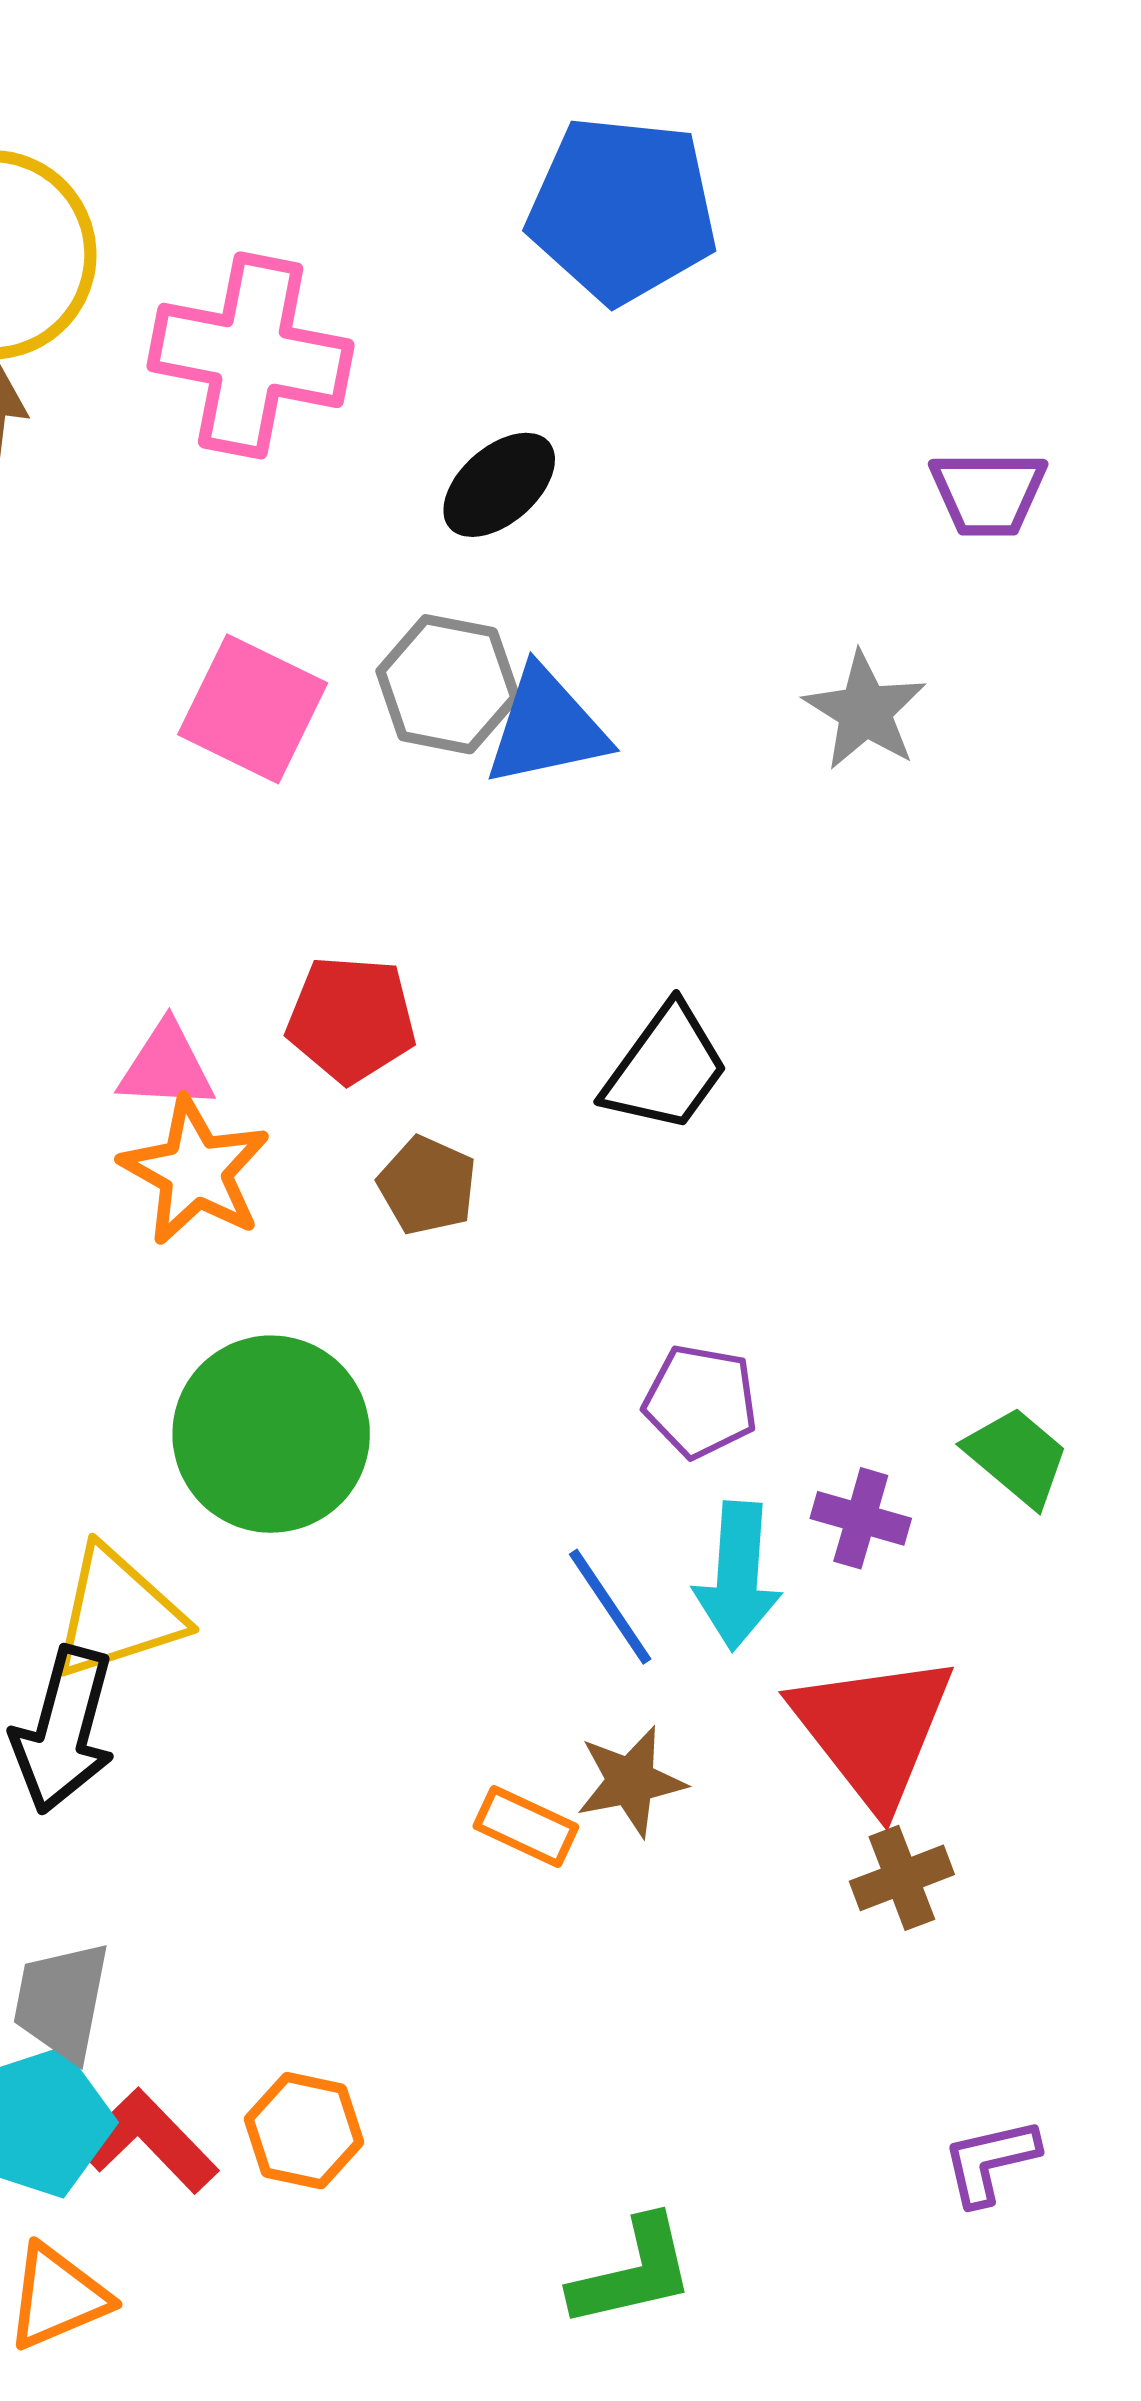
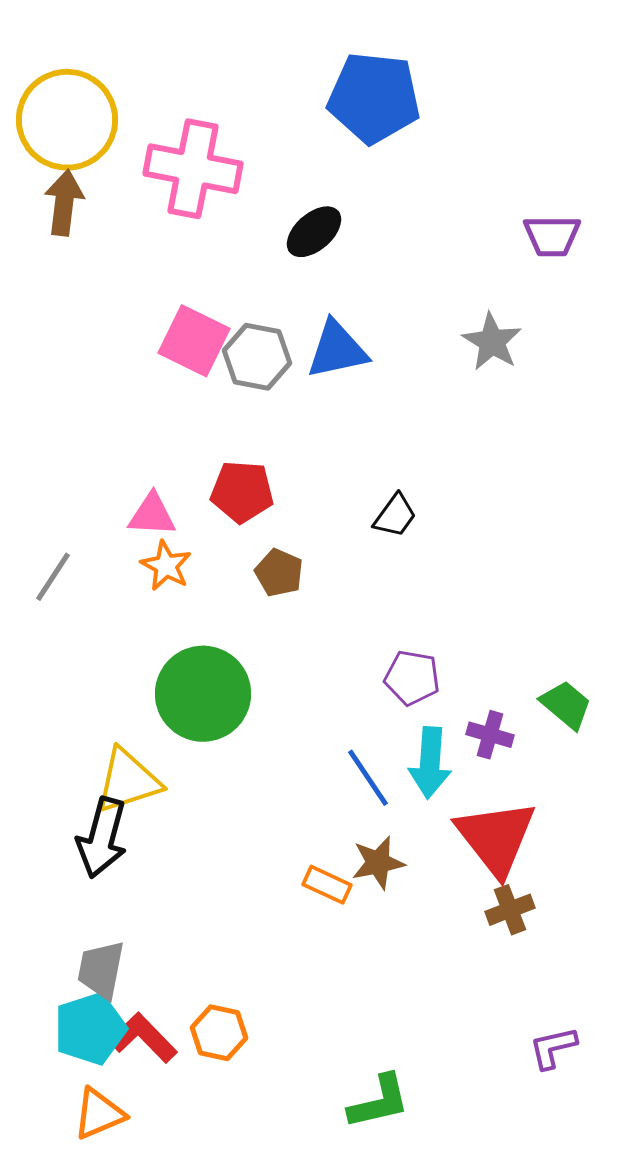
gray hexagon: (448, 684) -> (257, 357), moved
black trapezoid: (666, 1068) -> (395, 516), size x0.7
orange star: (195, 1171) -> (166, 566), size x0.7

